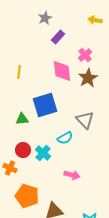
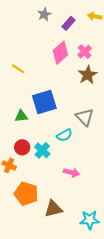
purple rectangle: (58, 37) -> (68, 23), moved
pink diamond: (62, 71) -> (60, 53), moved, turned 55
yellow line: (19, 72) -> (18, 69), turned -64

